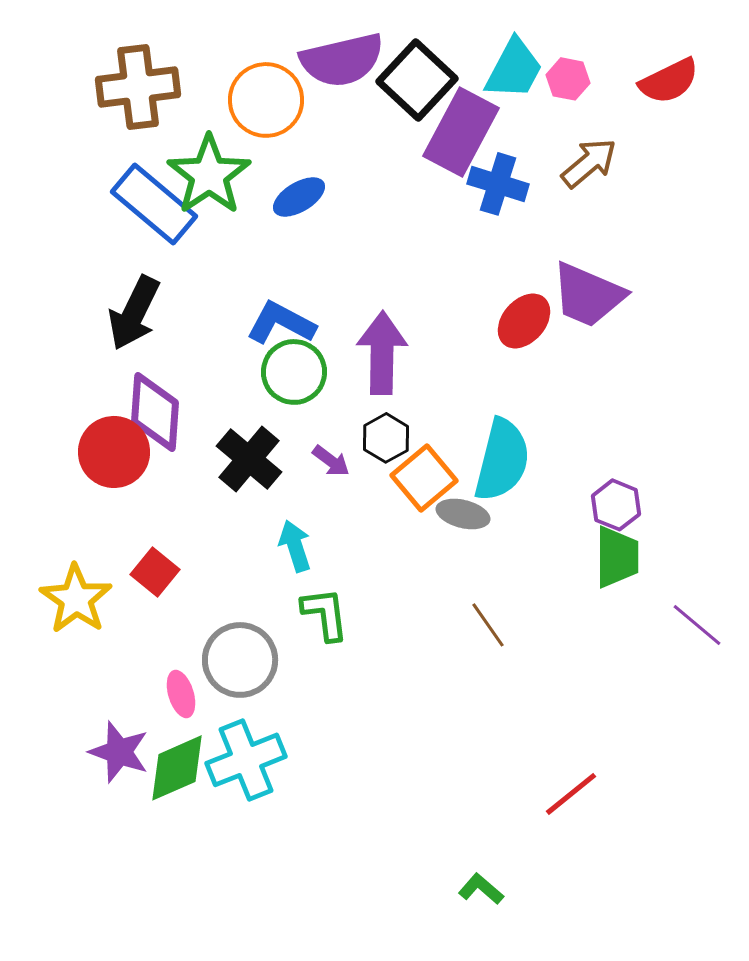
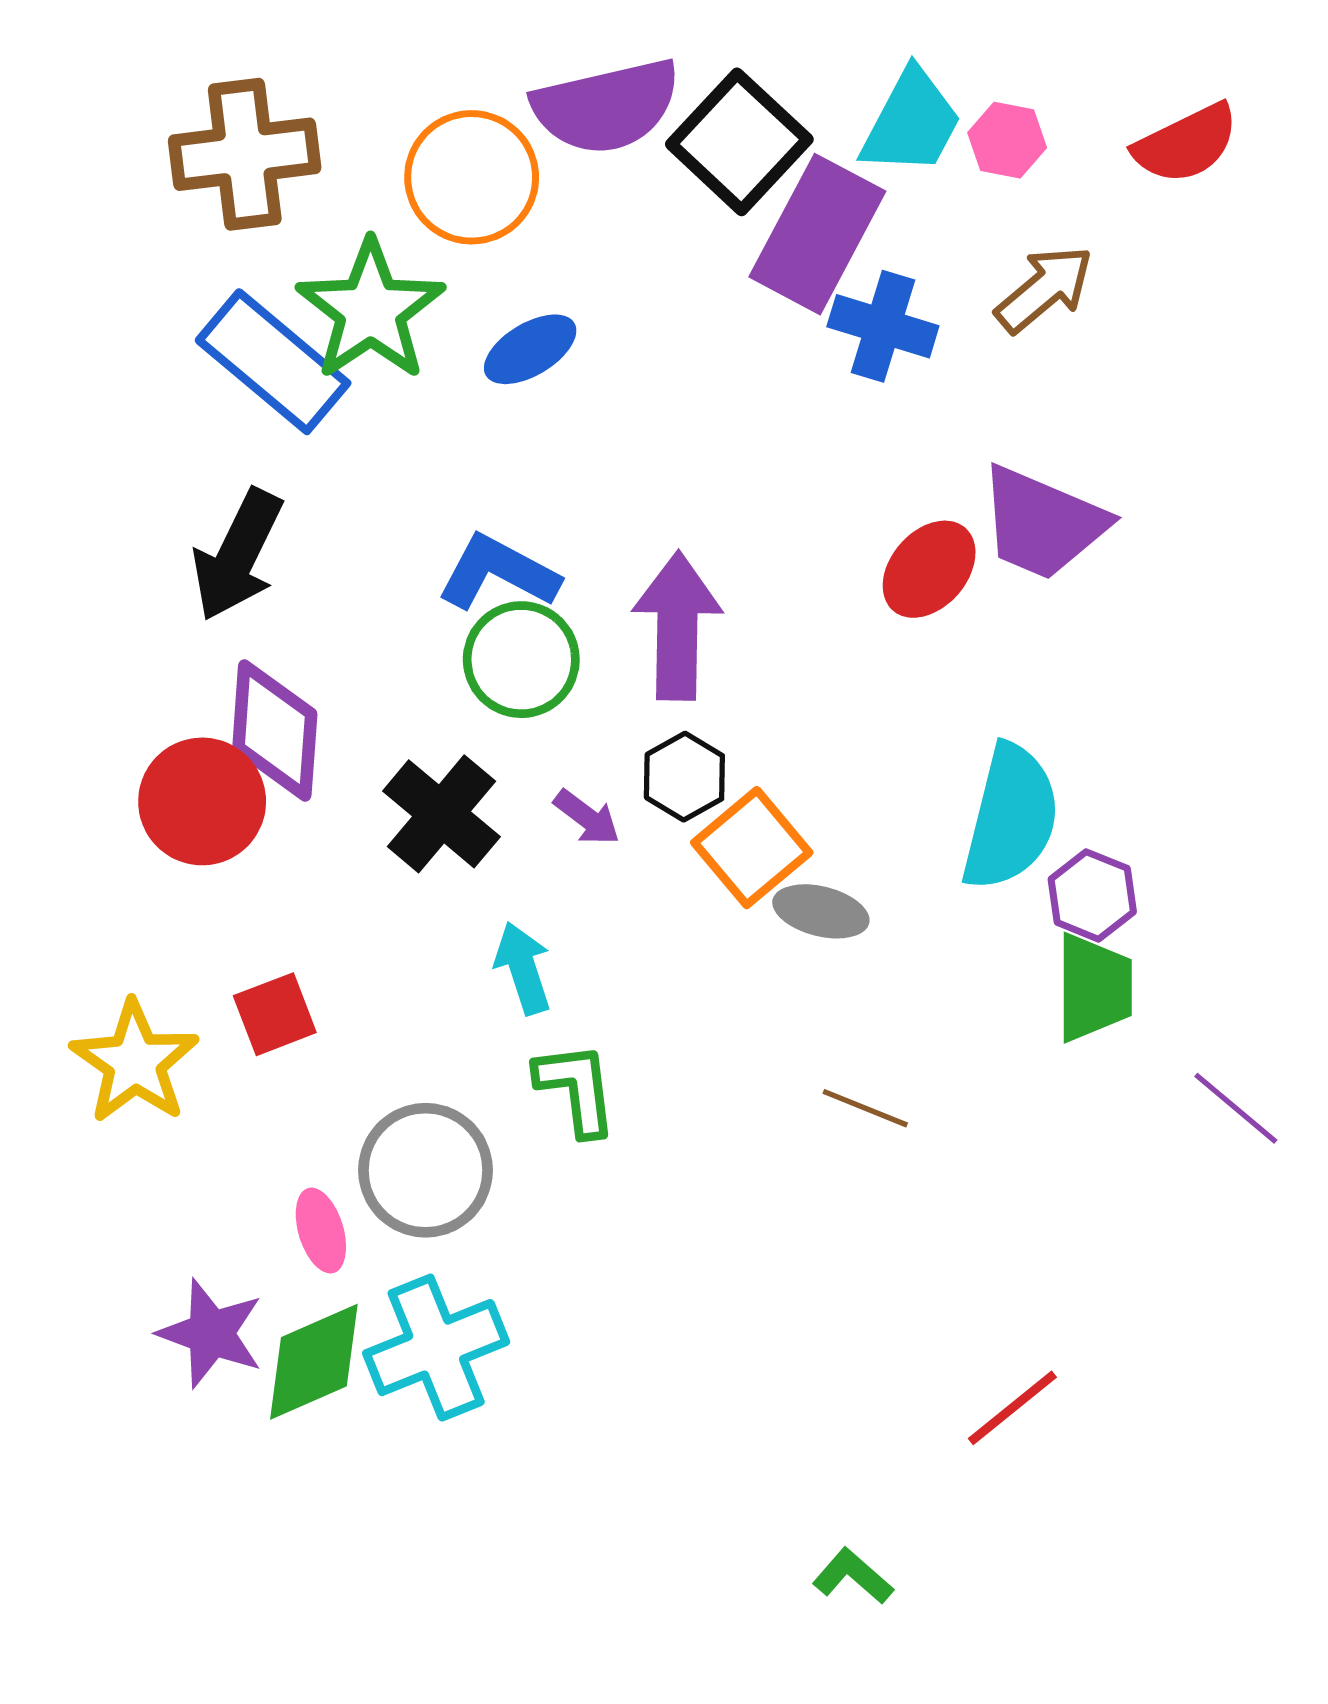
cyan semicircle: (502, 460) -> (1011, 817), moved
red square: (155, 572) -> (275, 1014), turned 30
brown line: (488, 625) -> (865, 1108), turned -33

